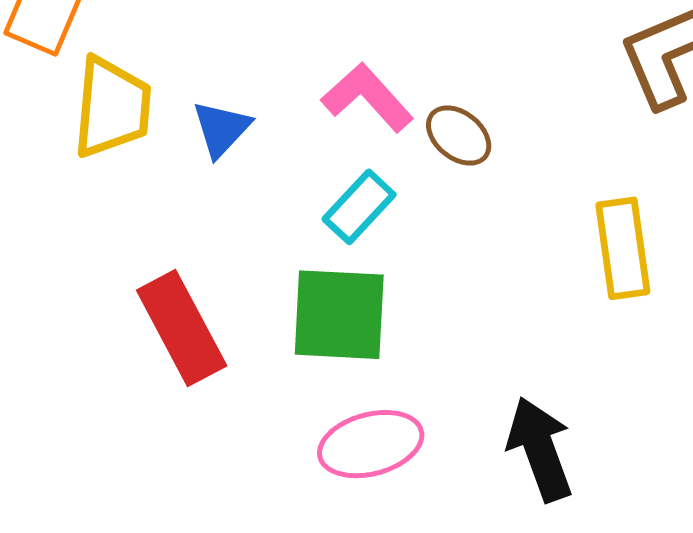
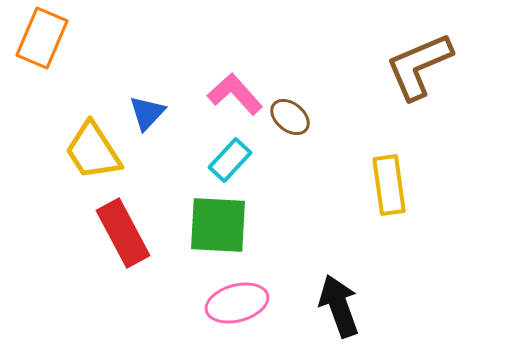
yellow trapezoid: (112, 107) -> (93, 151), moved, turned 142

